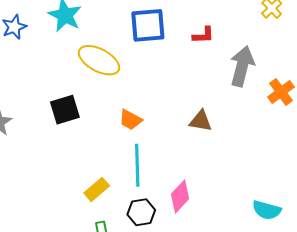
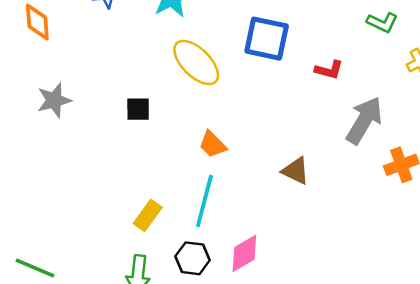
black square: (65, 110) -> (138, 109), size x0.7
yellow rectangle: (97, 189) -> (148, 215), turned -30

